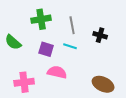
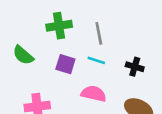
black cross: (100, 35) -> (135, 67), moved
pink semicircle: (57, 72) -> (94, 94), moved

